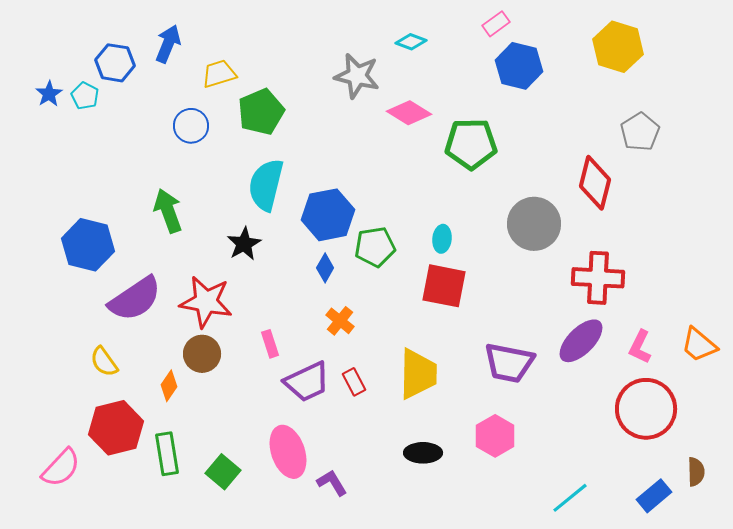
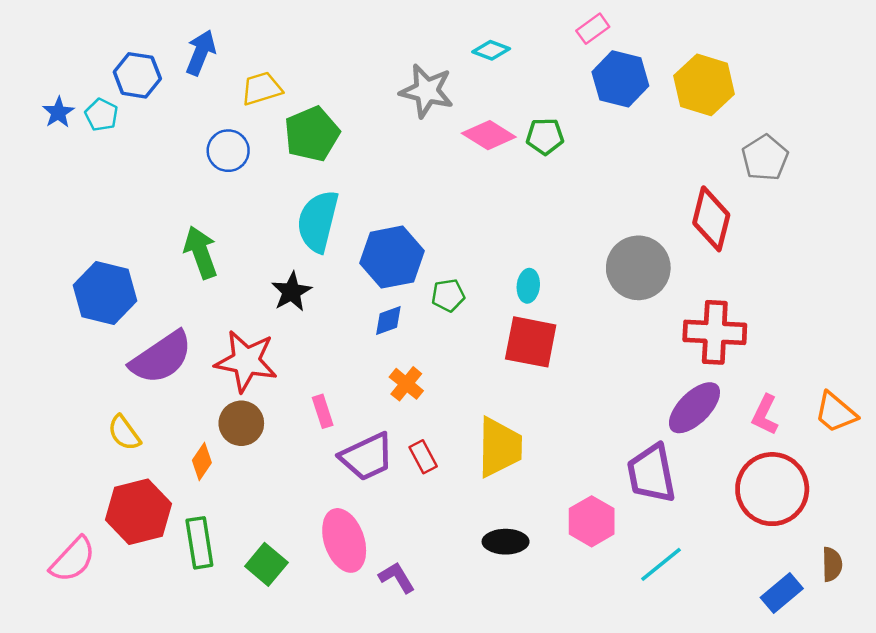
yellow hexagon: (618, 47) -> (704, 85), moved
green pentagon: (471, 144) -> (545, 136), moved, size x0.6
green pentagon: (375, 247) -> (448, 295), size x0.7
blue diamond: (325, 268) -> (388, 320), turned 40
purple trapezoid: (509, 363) -> (651, 473), moved, turned 68
cyan line: (570, 498) -> (661, 564), moved

